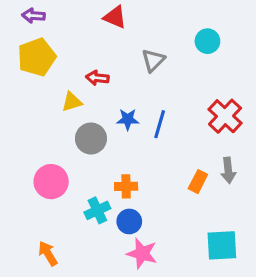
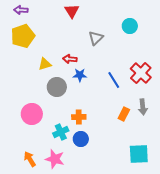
red triangle: (115, 17) -> (72, 11), turned 35
red arrow: (97, 78) -> (70, 59), moved
blue line: (160, 124) -> (114, 80), moved, turned -48
pink star: (142, 253) -> (55, 159), moved

